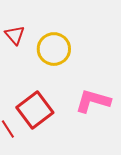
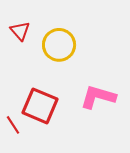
red square: (35, 110) -> (40, 106), turned -30

